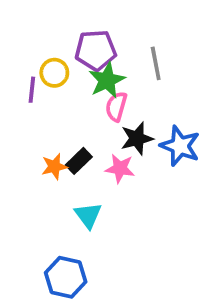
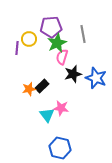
pink star: (120, 168) -> (61, 108), moved
blue hexagon: (66, 277) -> (60, 148), moved

